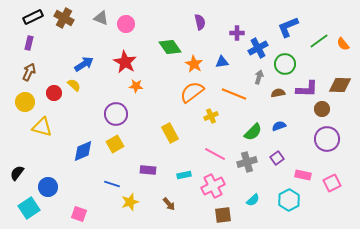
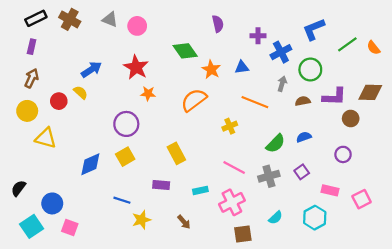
orange semicircle: (192, 92) -> (194, 100), moved
yellow rectangle: (170, 133) -> (176, 153), moved
purple circle: (327, 139) -> (343, 154), moved, size x0.6
pink square: (79, 214) -> (70, 227), moved

